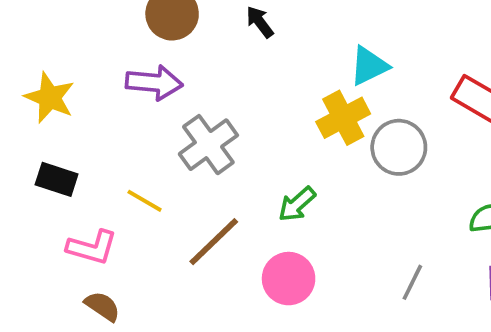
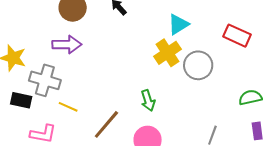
gray cross: (208, 145) -> (45, 80), moved, turned -32
green arrow: (297, 204) -> (148, 100), turned -60

